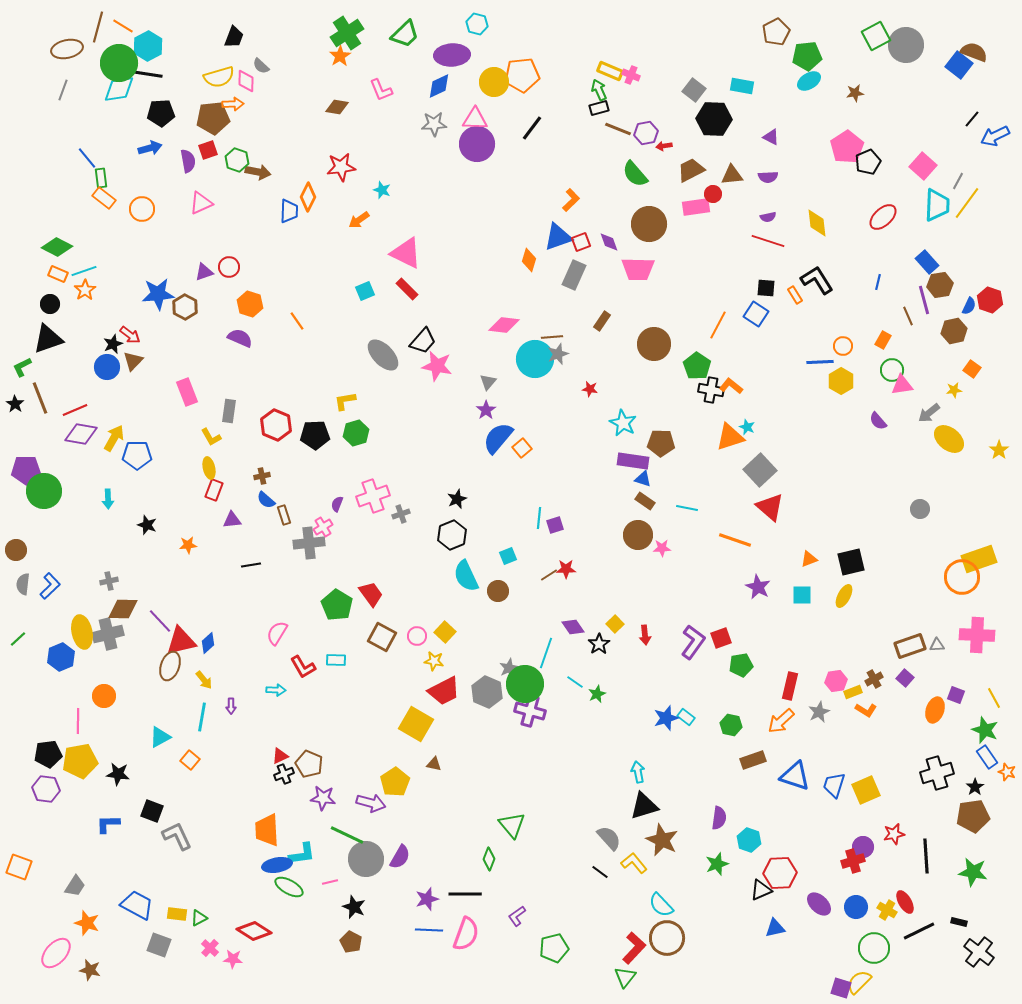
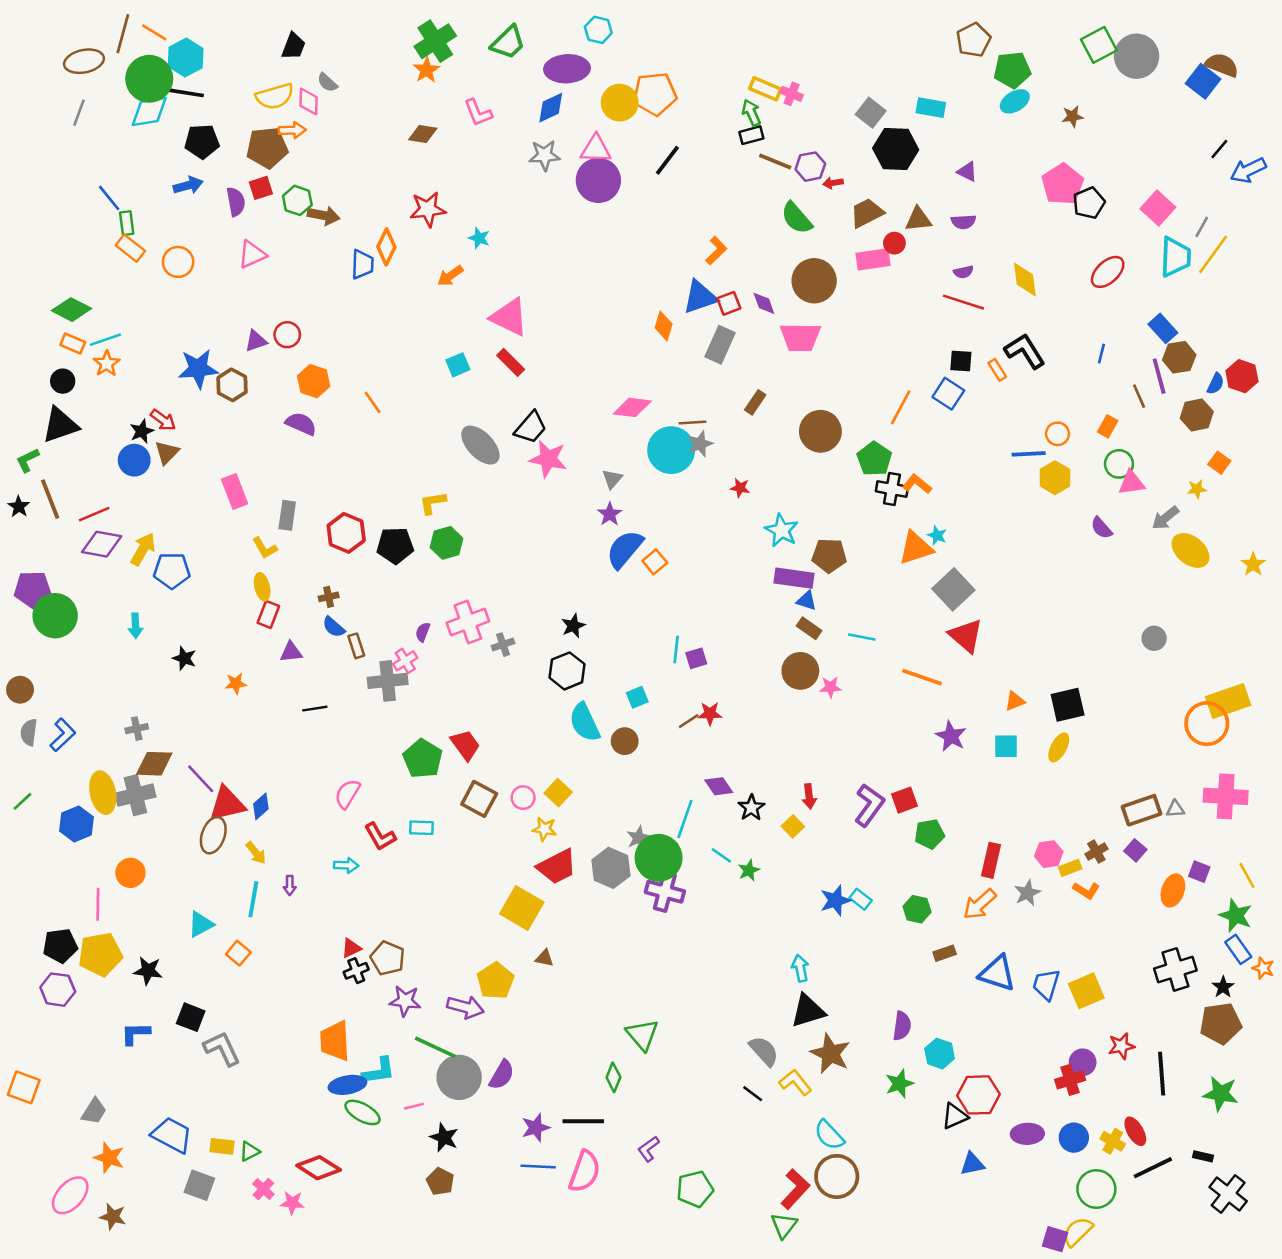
yellow square: (615, 624) -> (793, 826), moved
brown rectangle: (753, 760) -> (945, 953), size x0.7
purple ellipse: (819, 904) -> (1027, 1134), turned -45

